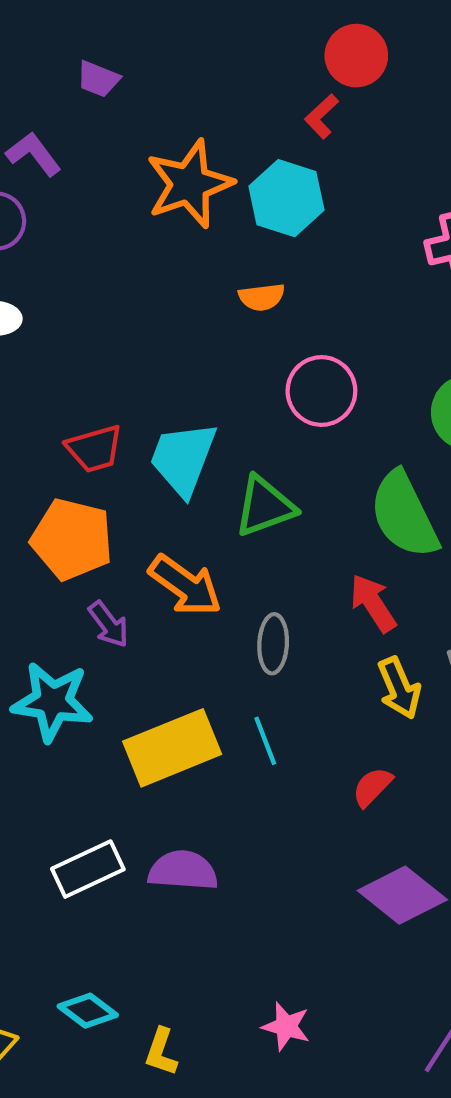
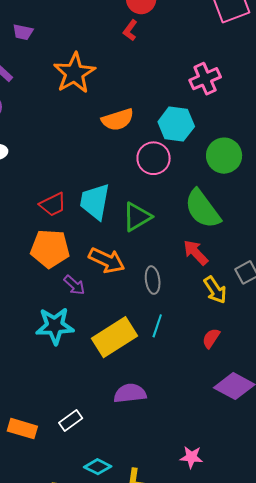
cyan hexagon: (286, 198) -> (176, 124), moved
orange semicircle: (262, 297) -> (118, 120), size x1.5
cyan line: (265, 741) -> (157, 326), turned 50
white rectangle: (88, 869) -> (71, 421), moved, size x0.7

